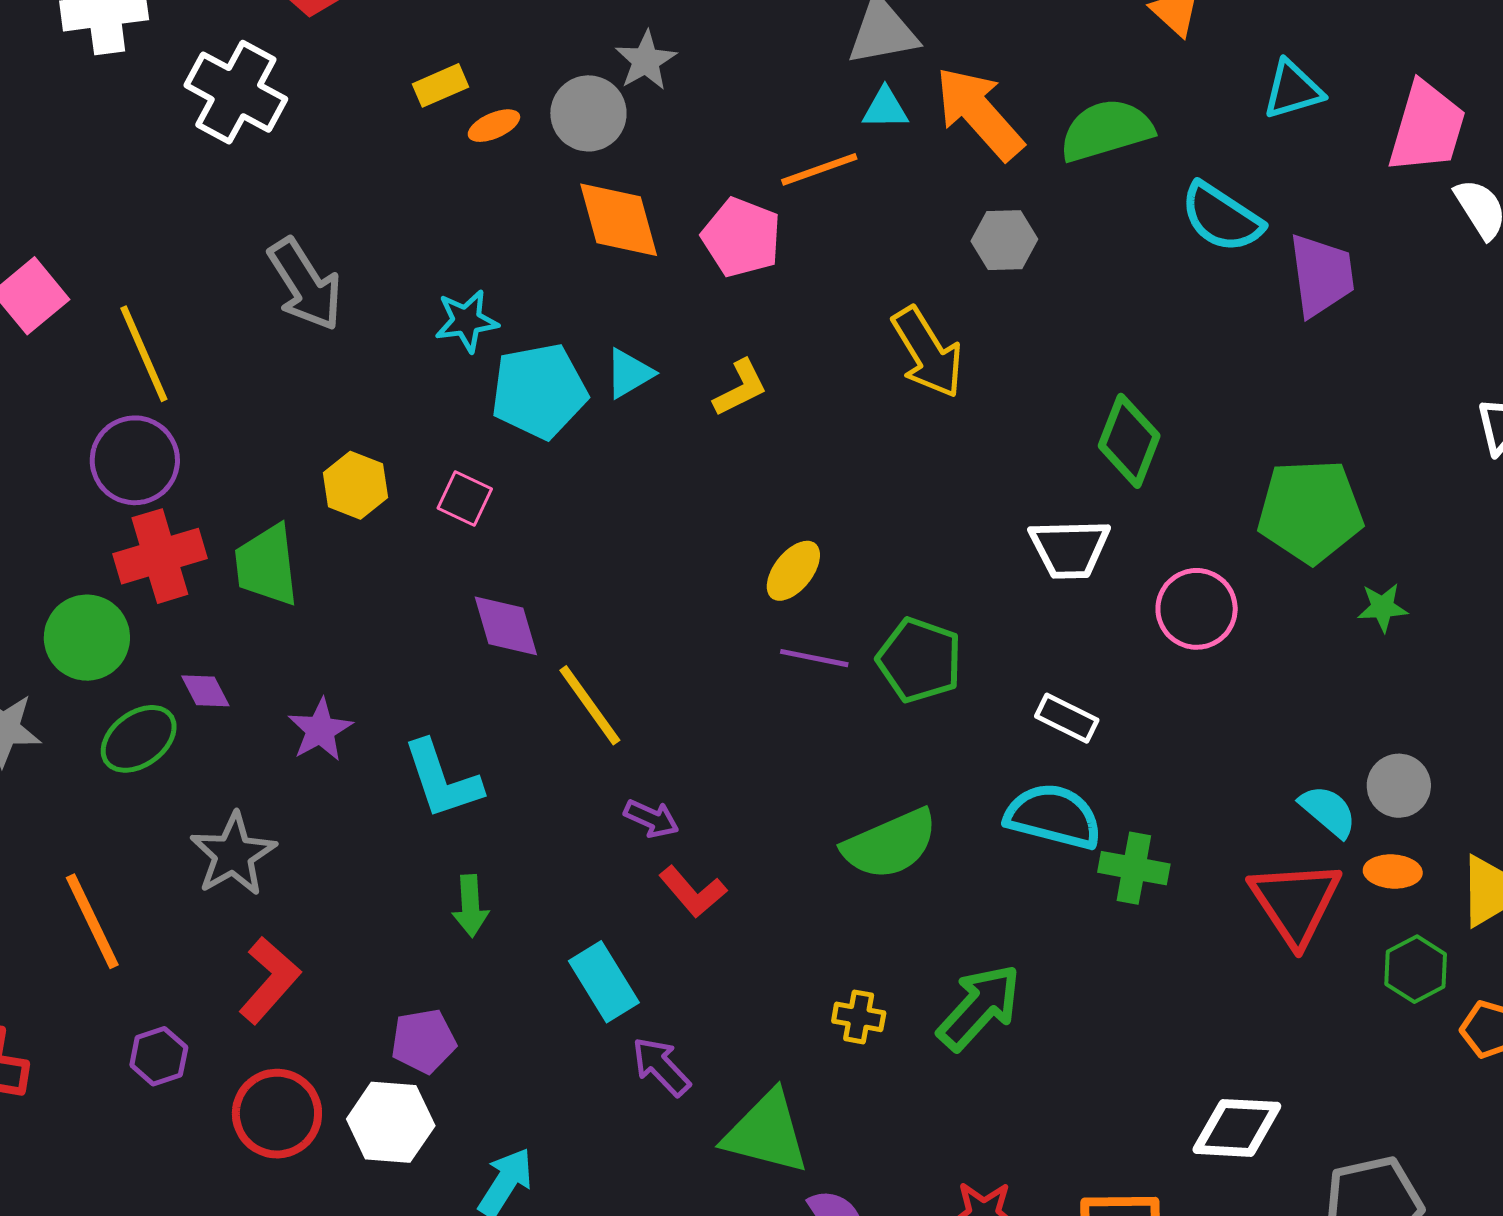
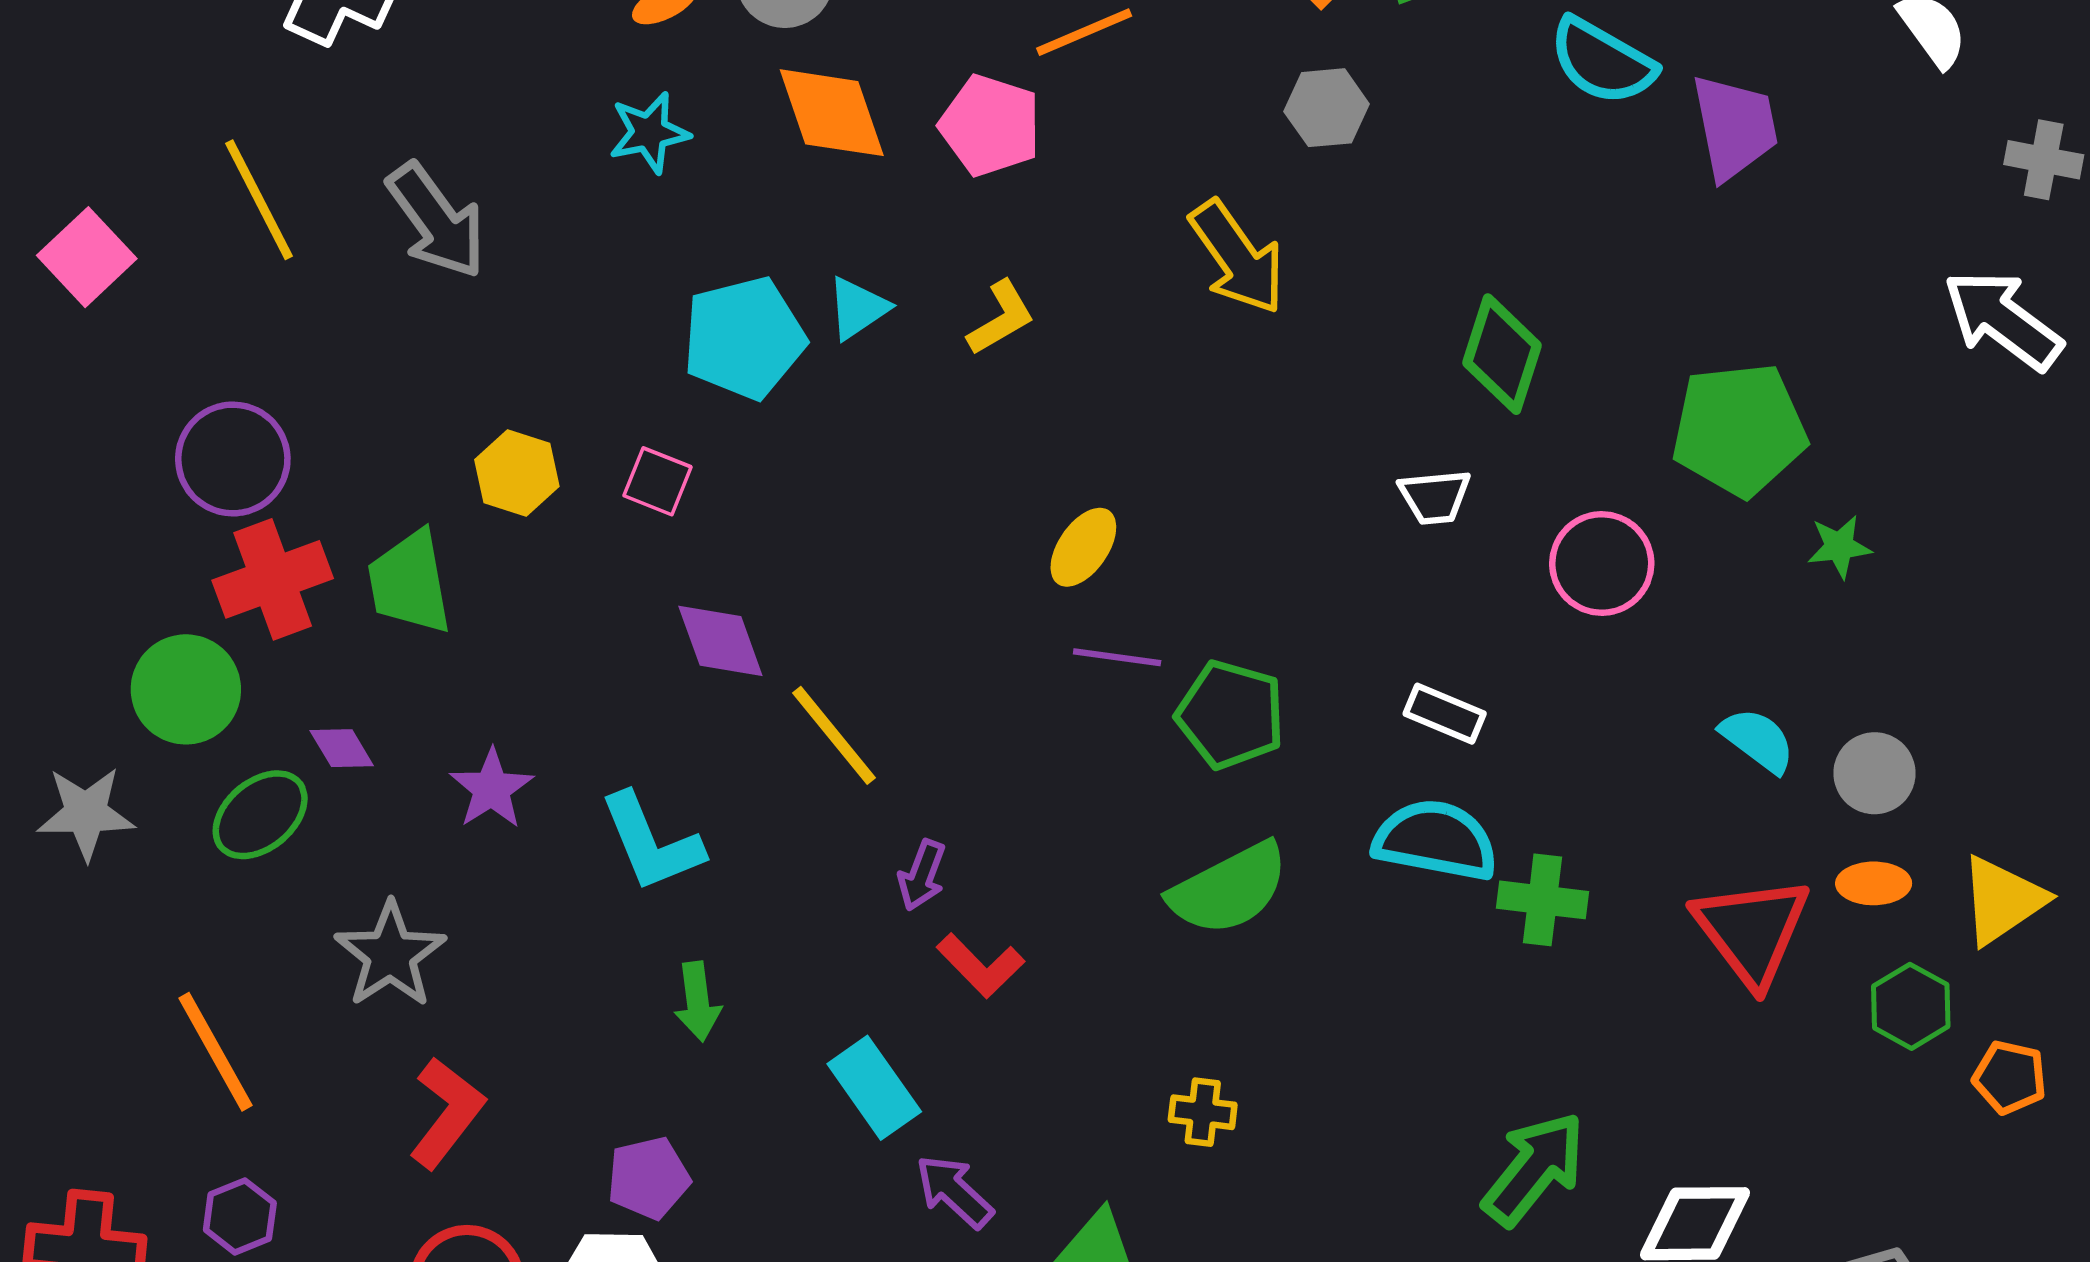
cyan star: (466, 321) -> (649, 133), moved
yellow line: (144, 354) -> (259, 200), moved
white trapezoid: (1070, 549) -> (1435, 497), size x0.7
green pentagon: (920, 660) -> (1231, 715), moved
cyan semicircle: (1328, 811) -> (1758, 740), moved
purple arrow: (651, 818) -> (922, 875), turned 90
green arrow: (979, 1007) -> (1534, 1169), moved
purple hexagon: (159, 1056) -> (240, 1216), moved

